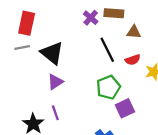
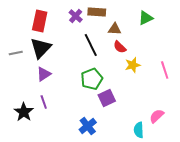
red rectangle: (27, 23) -> (40, 21), moved
gray line: (22, 48) -> (16, 53), moved
black triangle: (52, 53) -> (41, 48), turned 35
red semicircle: (133, 60) -> (120, 47), moved, turned 64

